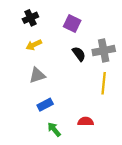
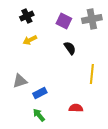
gray cross: (104, 51) -> (92, 19), moved
gray triangle: (37, 75) -> (20, 81), moved
green arrow: (54, 129) -> (39, 115), moved

